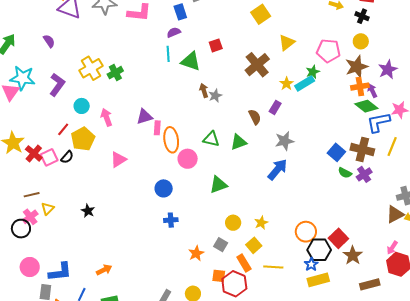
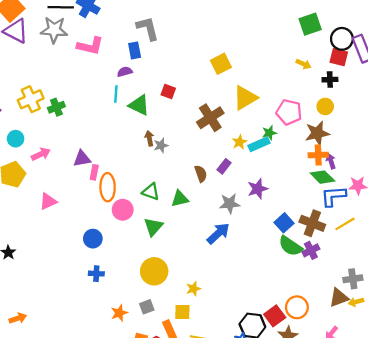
black cross: (362, 16) -> (330, 80), turned -32
yellow triangle: (287, 43) -> (245, 98), size x1.4
red square: (216, 45) -> (168, 91), turned 32
purple star: (388, 70) -> (258, 189), moved
pink arrow: (106, 117) -> (41, 154), turned 78
yellow line: (392, 146) -> (345, 224), turned 30
green semicircle: (345, 173) -> (290, 246), size x1.6
green triangle: (218, 185) -> (153, 227), moved, turned -36
yellow circle: (233, 223) -> (154, 271), moved, size x1.6
orange circle: (306, 232) -> (297, 307), moved
gray square: (221, 245) -> (147, 307), turned 32
yellow square: (254, 245) -> (182, 312), turned 35

